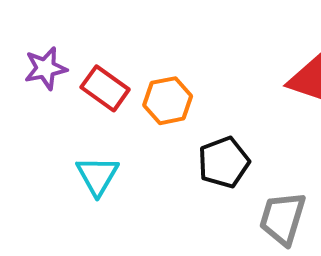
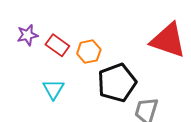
black pentagon: (224, 162) -> (117, 83), size x1.5

